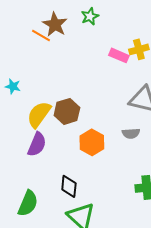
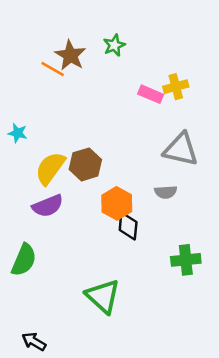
purple semicircle: (37, 144) -> (48, 206), turned 45
black diamond: (69, 186) -> (128, 226), moved
green semicircle: (28, 203) -> (24, 260), moved

